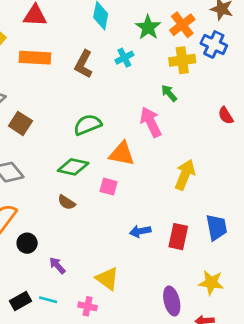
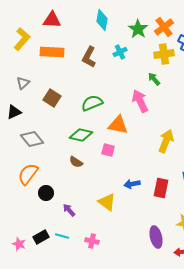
brown square: (20, 123) -> (52, 98), moved
yellow triangle: (107, 279) -> (107, 202), moved

